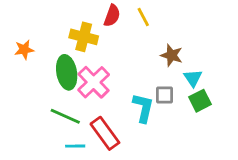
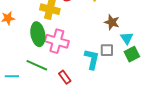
pink cross: (94, 82) -> (57, 41), turned -30
red rectangle: (105, 133) -> (65, 77), size x0.6
cyan line: (75, 146) -> (12, 76), moved

